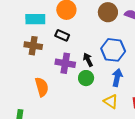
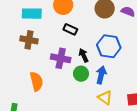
black rectangle: (62, 35) -> (70, 29), moved
blue arrow: (117, 78) -> (101, 75), moved

